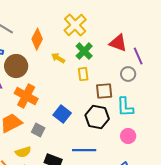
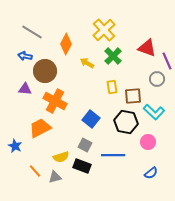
yellow rectangle: (83, 74) -> (112, 87), moved
cyan L-shape: (125, 107) -> (154, 112), turned -45
gray square: (38, 130) -> (85, 145), moved
pink circle: (128, 136) -> (148, 142), moved
yellow semicircle: (23, 152) -> (61, 157), moved

